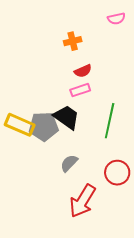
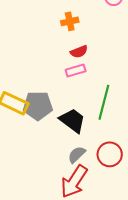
black trapezoid: (67, 117) -> (72, 121), moved
gray semicircle: (69, 163) -> (77, 155), moved

